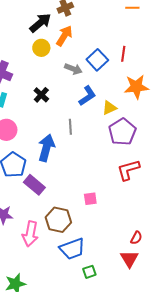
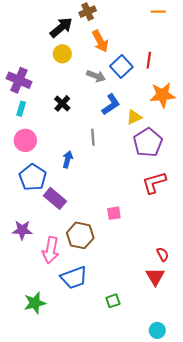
orange arrow: (64, 36) -> (100, 41), moved, turned 120
blue arrow: (46, 148) -> (68, 159), size x0.6
red semicircle: (136, 238) -> (163, 254), turned -56
blue trapezoid: (72, 249) -> (74, 278), moved
green square: (89, 272) -> (113, 301), moved

